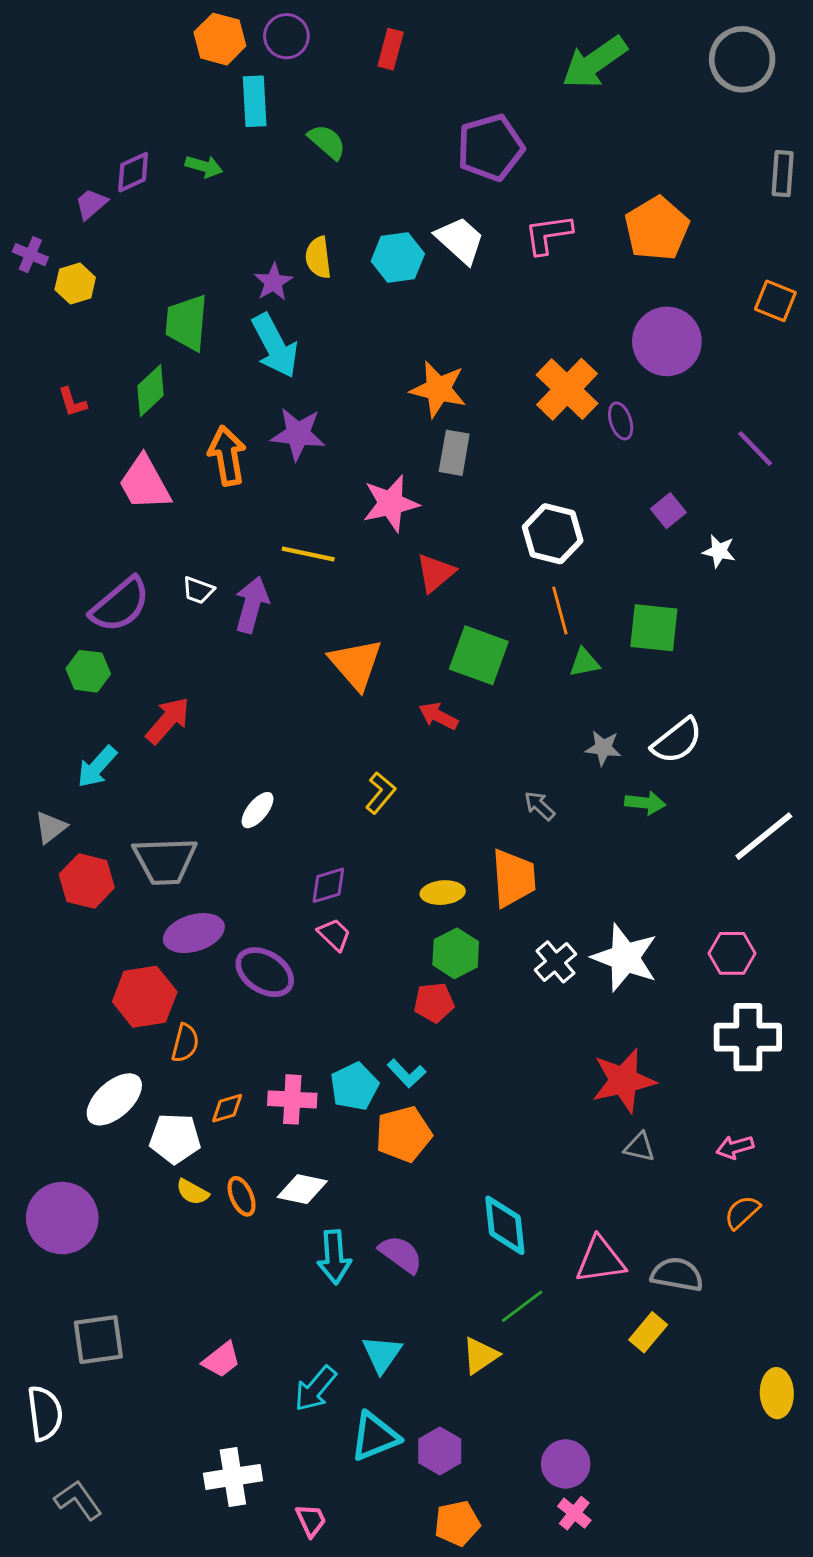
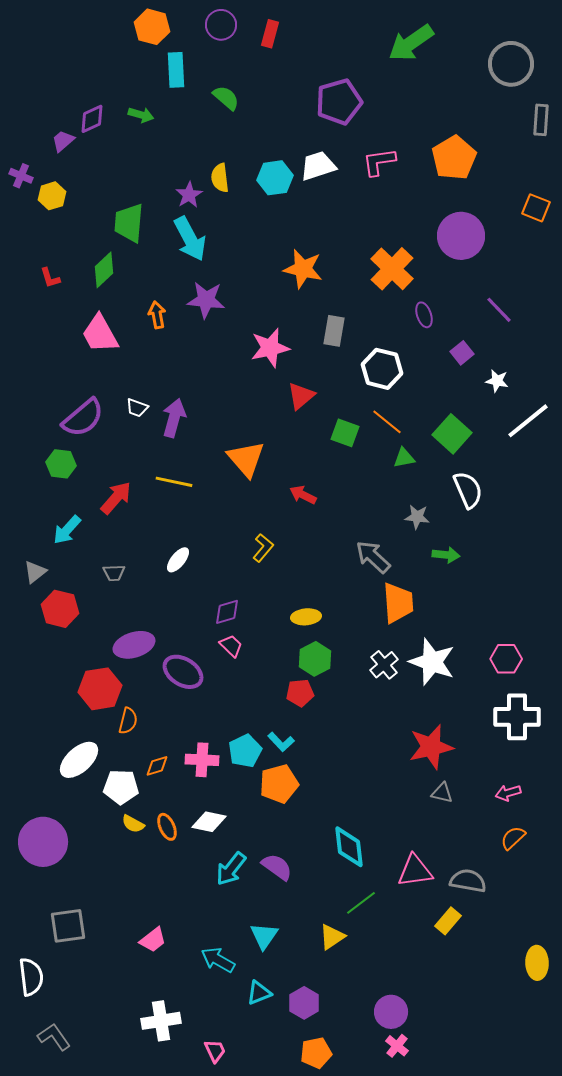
purple circle: (286, 36) -> (221, 25), moved
gray circle: (742, 59) -> (511, 64), moved
white trapezoid: (460, 240) -> (318, 166), turned -60
purple ellipse: (621, 421) -> (424, 315), moved
purple line: (755, 448) -> (499, 310), moved
gray rectangle: (454, 453) -> (334, 331), moved
orange arrow: (227, 456) -> (157, 315), size x0.7
yellow line: (308, 554) -> (174, 482), moved
orange line: (560, 610) -> (387, 422), turned -36
green square: (654, 628) -> (452, 434), turned 36
green square: (479, 655) -> (345, 433), moved, size x0.7
white semicircle: (677, 741) -> (468, 490), moved, turned -75
gray arrow: (540, 806) -> (373, 557), size x1.6
white line: (764, 836) -> (528, 421), moved
gray trapezoid: (165, 861) -> (114, 573), moved, size x0.5
orange trapezoid: (514, 878) -> (398, 603), moved
cyan arrow: (334, 1257) -> (231, 869), turned 42
cyan arrow: (315, 1389) -> (218, 960), turned 80
cyan triangle: (375, 1436) -> (259, 993), size x0.7

